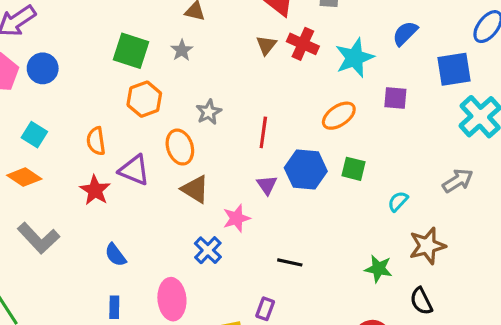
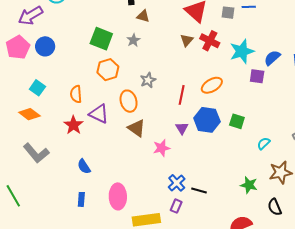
blue semicircle: (405, 33) -> (272, 58), moved
purple square: (395, 98) -> (257, 76), moved
orange ellipse: (339, 116) -> (212, 85), moved
blue cross: (208, 250) -> (177, 183), moved
black line: (290, 262) -> (199, 190), moved

